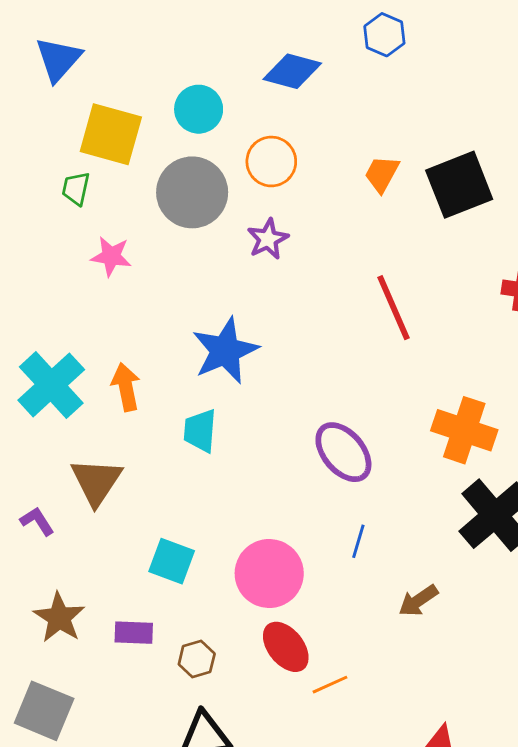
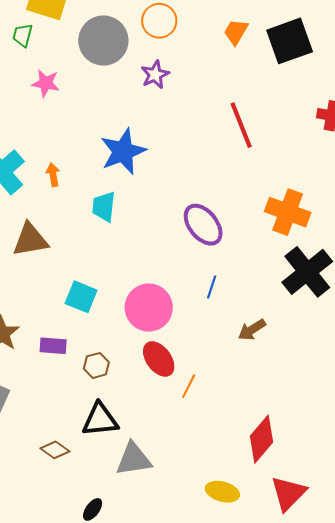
orange arrow: (126, 387) -> (53, 175), size x0.7
brown triangle: (96, 482) -> (30, 240), turned 45
orange line: (330, 685) -> (189, 386), turned -40

